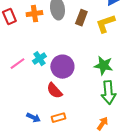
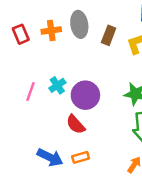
pink line: (17, 64) -> (30, 91), turned -35
blue arrow: (33, 118) -> (50, 157), size x1.5

